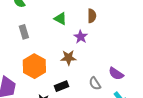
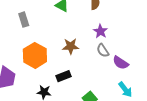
purple star: (81, 37) -> (100, 31), moved
gray semicircle: (95, 83) -> (103, 50), moved

